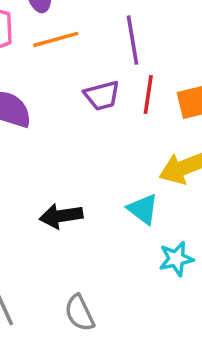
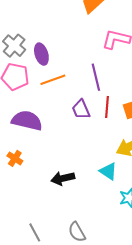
purple trapezoid: (102, 96) -> (81, 109), turned 85

